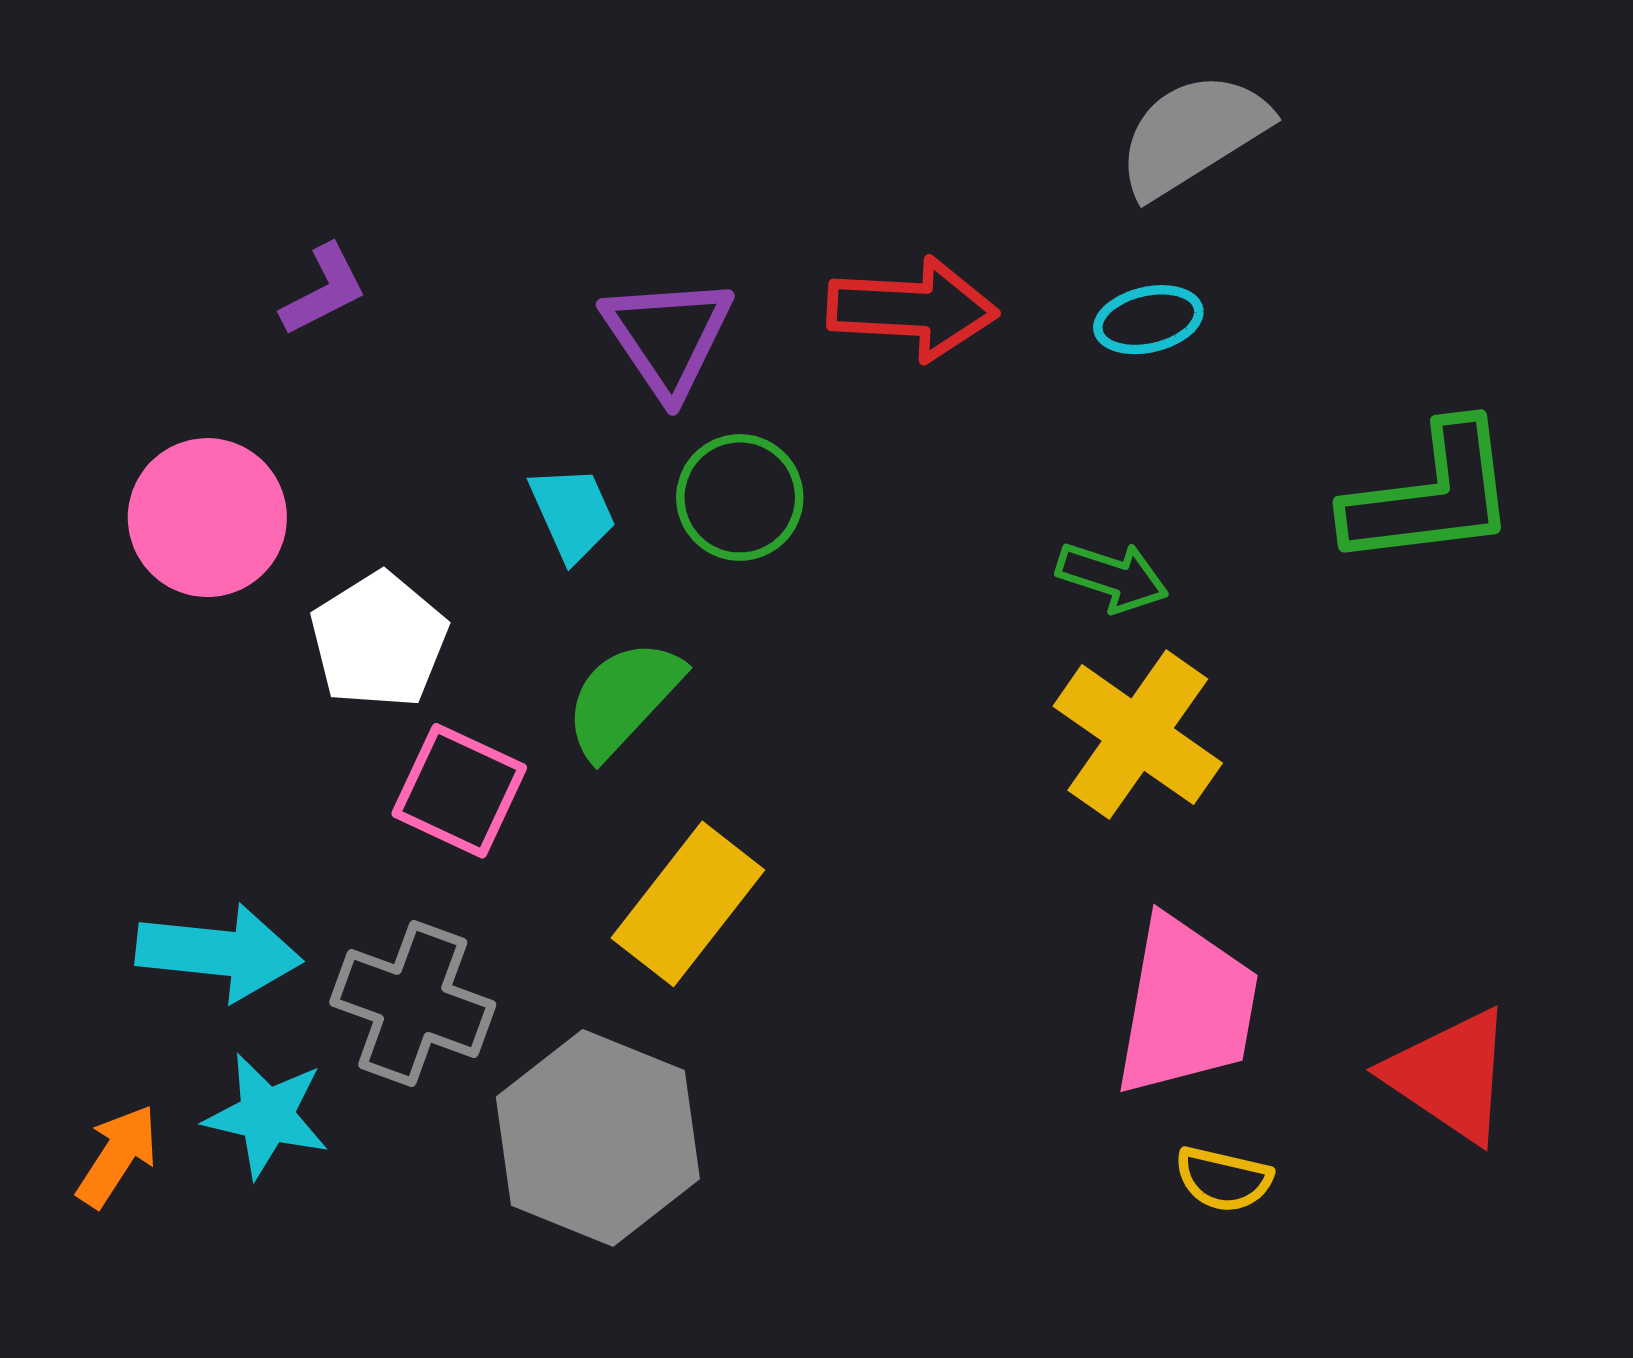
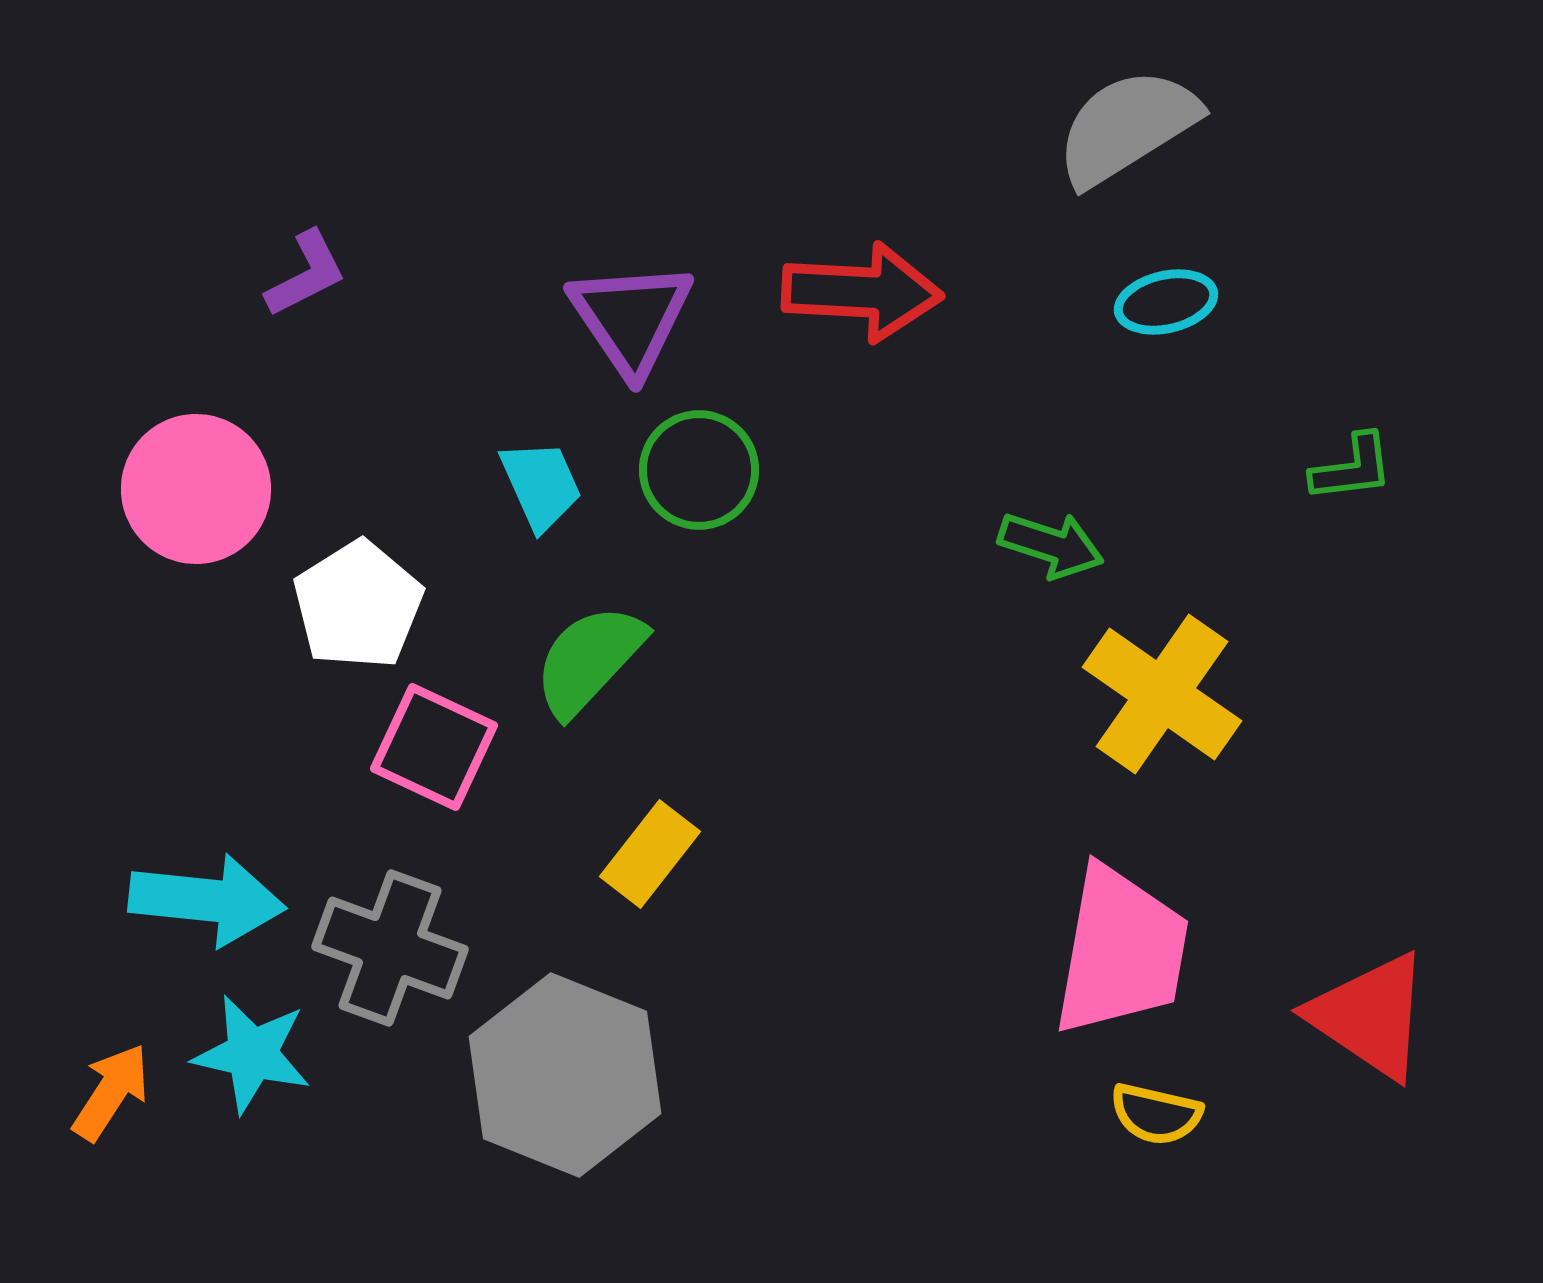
cyan ellipse: (1148, 320) -> (1166, 302), moved
green L-shape: (1431, 495) -> (1352, 468), size x0.5
yellow cross: (1138, 735) -> (1162, 694), moved
yellow rectangle: (688, 904) -> (650, 854), size x0.7

